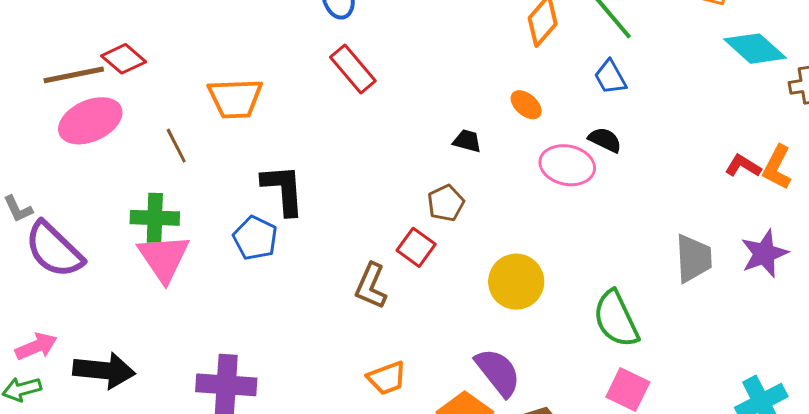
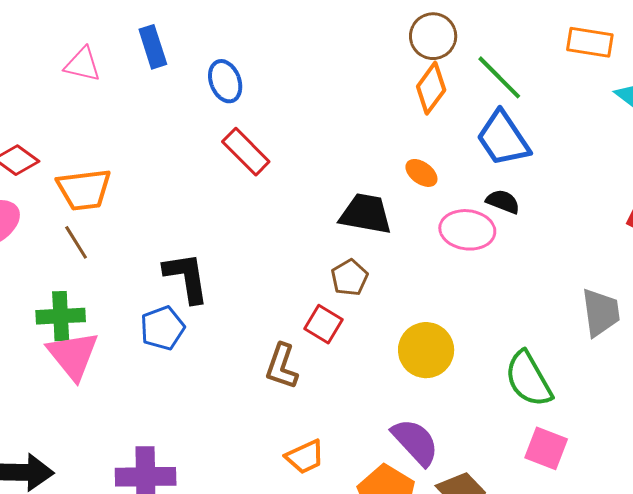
blue trapezoid: (610, 77) -> (503, 139), size x1.6
orange trapezoid: (235, 98) -> (84, 189), moved
black trapezoid: (467, 141) -> (366, 214), size x1.8
blue pentagon: (255, 238) -> (162, 328), turned 30

